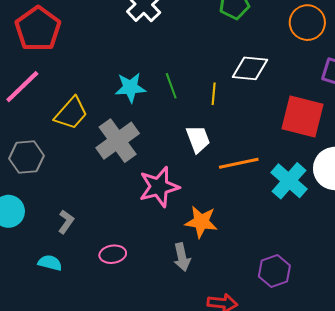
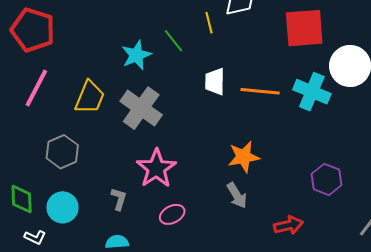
yellow line: (214, 94) -> (209, 23), moved
white trapezoid: (198, 139) -> (215, 82), turned -140
orange line: (239, 163) -> (260, 91), turned 36
pink star: (159, 187) -> (156, 168), moved

